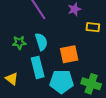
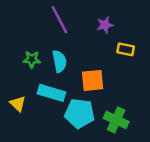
cyan rectangle: (38, 67) -> (51, 93), turned -65

